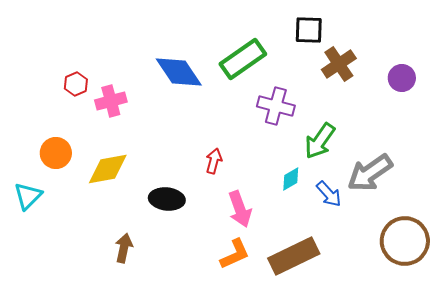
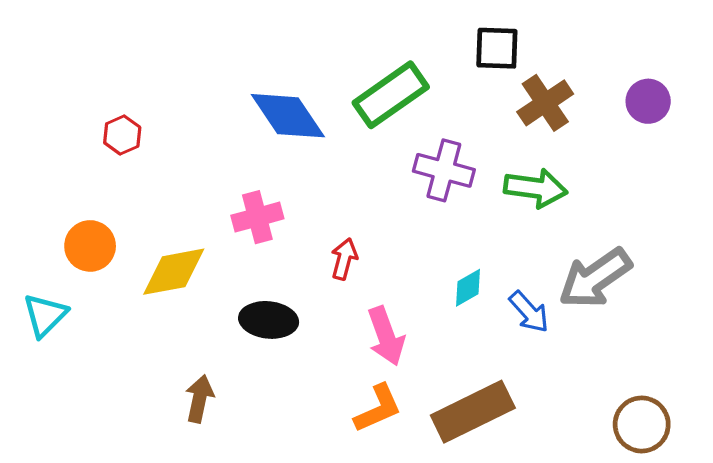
purple circle: (402, 78) -> (648, 101), moved
pink cross: (111, 101) -> (257, 217), moved
green arrow: (320, 141) -> (536, 188), moved, turned -117
brown circle: (405, 241) -> (642, 424), moved, size x0.7

